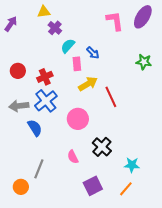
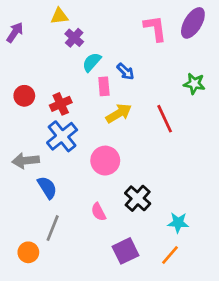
red line: (111, 97) -> (165, 119), moved
gray arrow: (19, 106) -> (26, 161), moved
blue semicircle: (35, 128) -> (47, 188), moved

